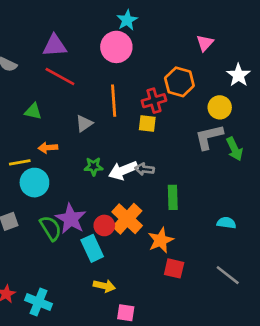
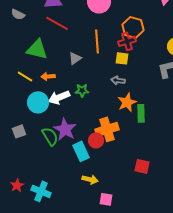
orange hexagon: (179, 82) -> (133, 27), moved
green triangle: (33, 111) -> (37, 49), size x1.6
yellow line: (20, 162) -> (25, 76), moved, turned 42
gray arrow: (145, 169) -> (118, 80), moved
white arrow: (123, 170) -> (59, 97), moved
orange cross: (127, 219) -> (107, 129), turned 30
red circle: (104, 225) -> (96, 140), moved
orange star: (161, 240) -> (127, 102), moved

